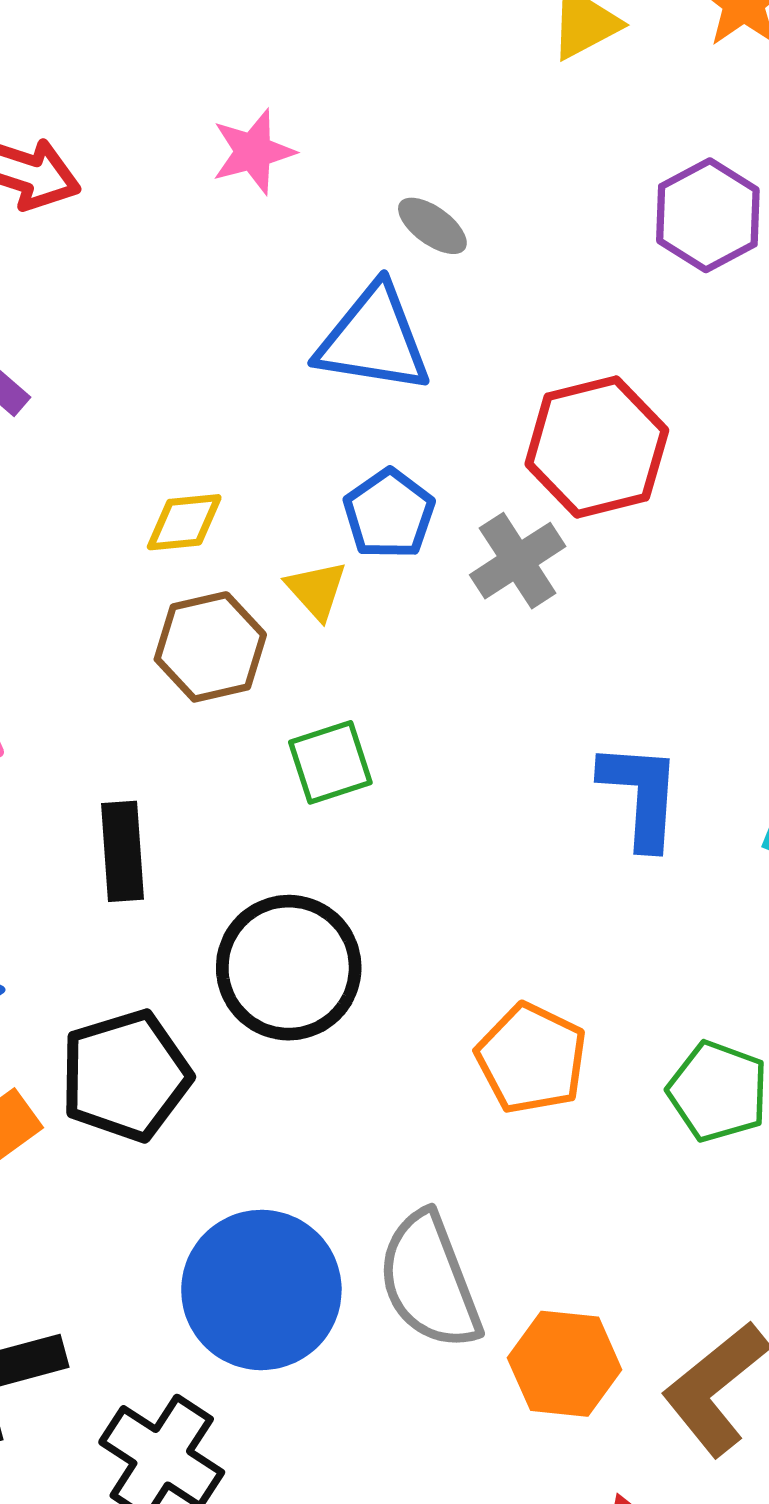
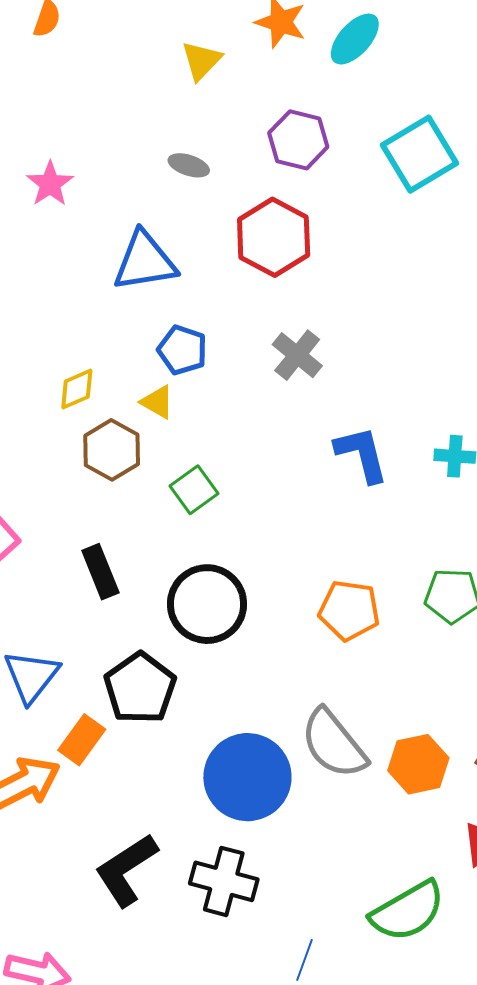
gray ellipse: (432, 226) -> (189, 165), moved
red hexagon: (597, 447) -> (274, 237), moved
gray cross: (518, 561) -> (297, 355), moved

